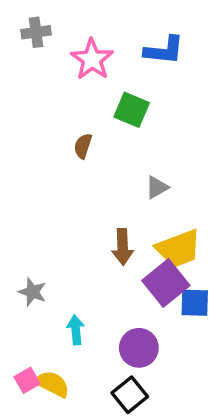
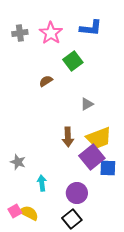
gray cross: (36, 32) -> (20, 33), moved
green square: (132, 110) -> (73, 61), turned 30
brown semicircle: (83, 146) -> (46, 81), turned 40

